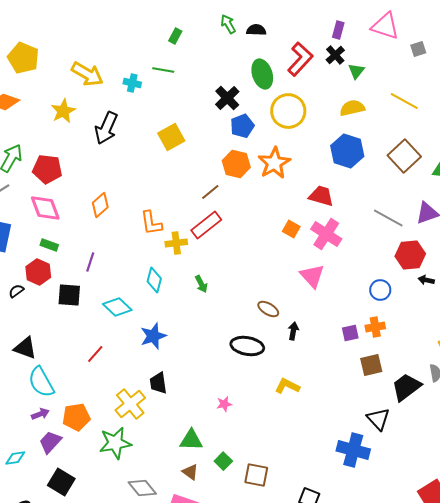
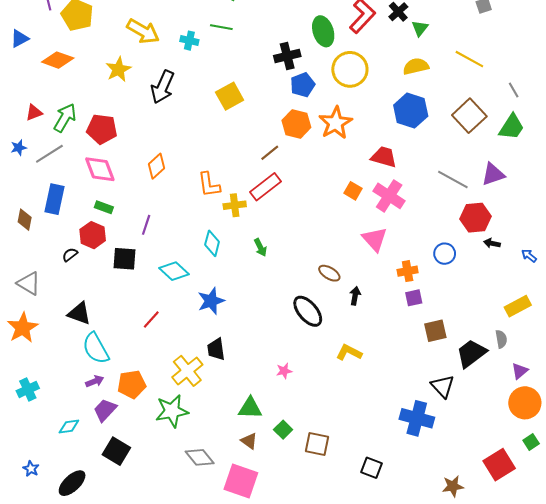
black cross: (227, 98) -> (287, 56), turned 30
orange cross: (375, 327) -> (408, 271), moved
black ellipse: (247, 346) -> (308, 311), turned 40

